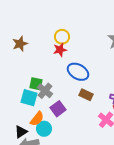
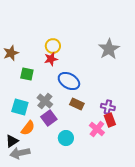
green square: (36, 84) -> (27, 74), moved
gray cross: (45, 91) -> (45, 101), moved
cyan circle: (44, 129) -> (66, 138), moved

